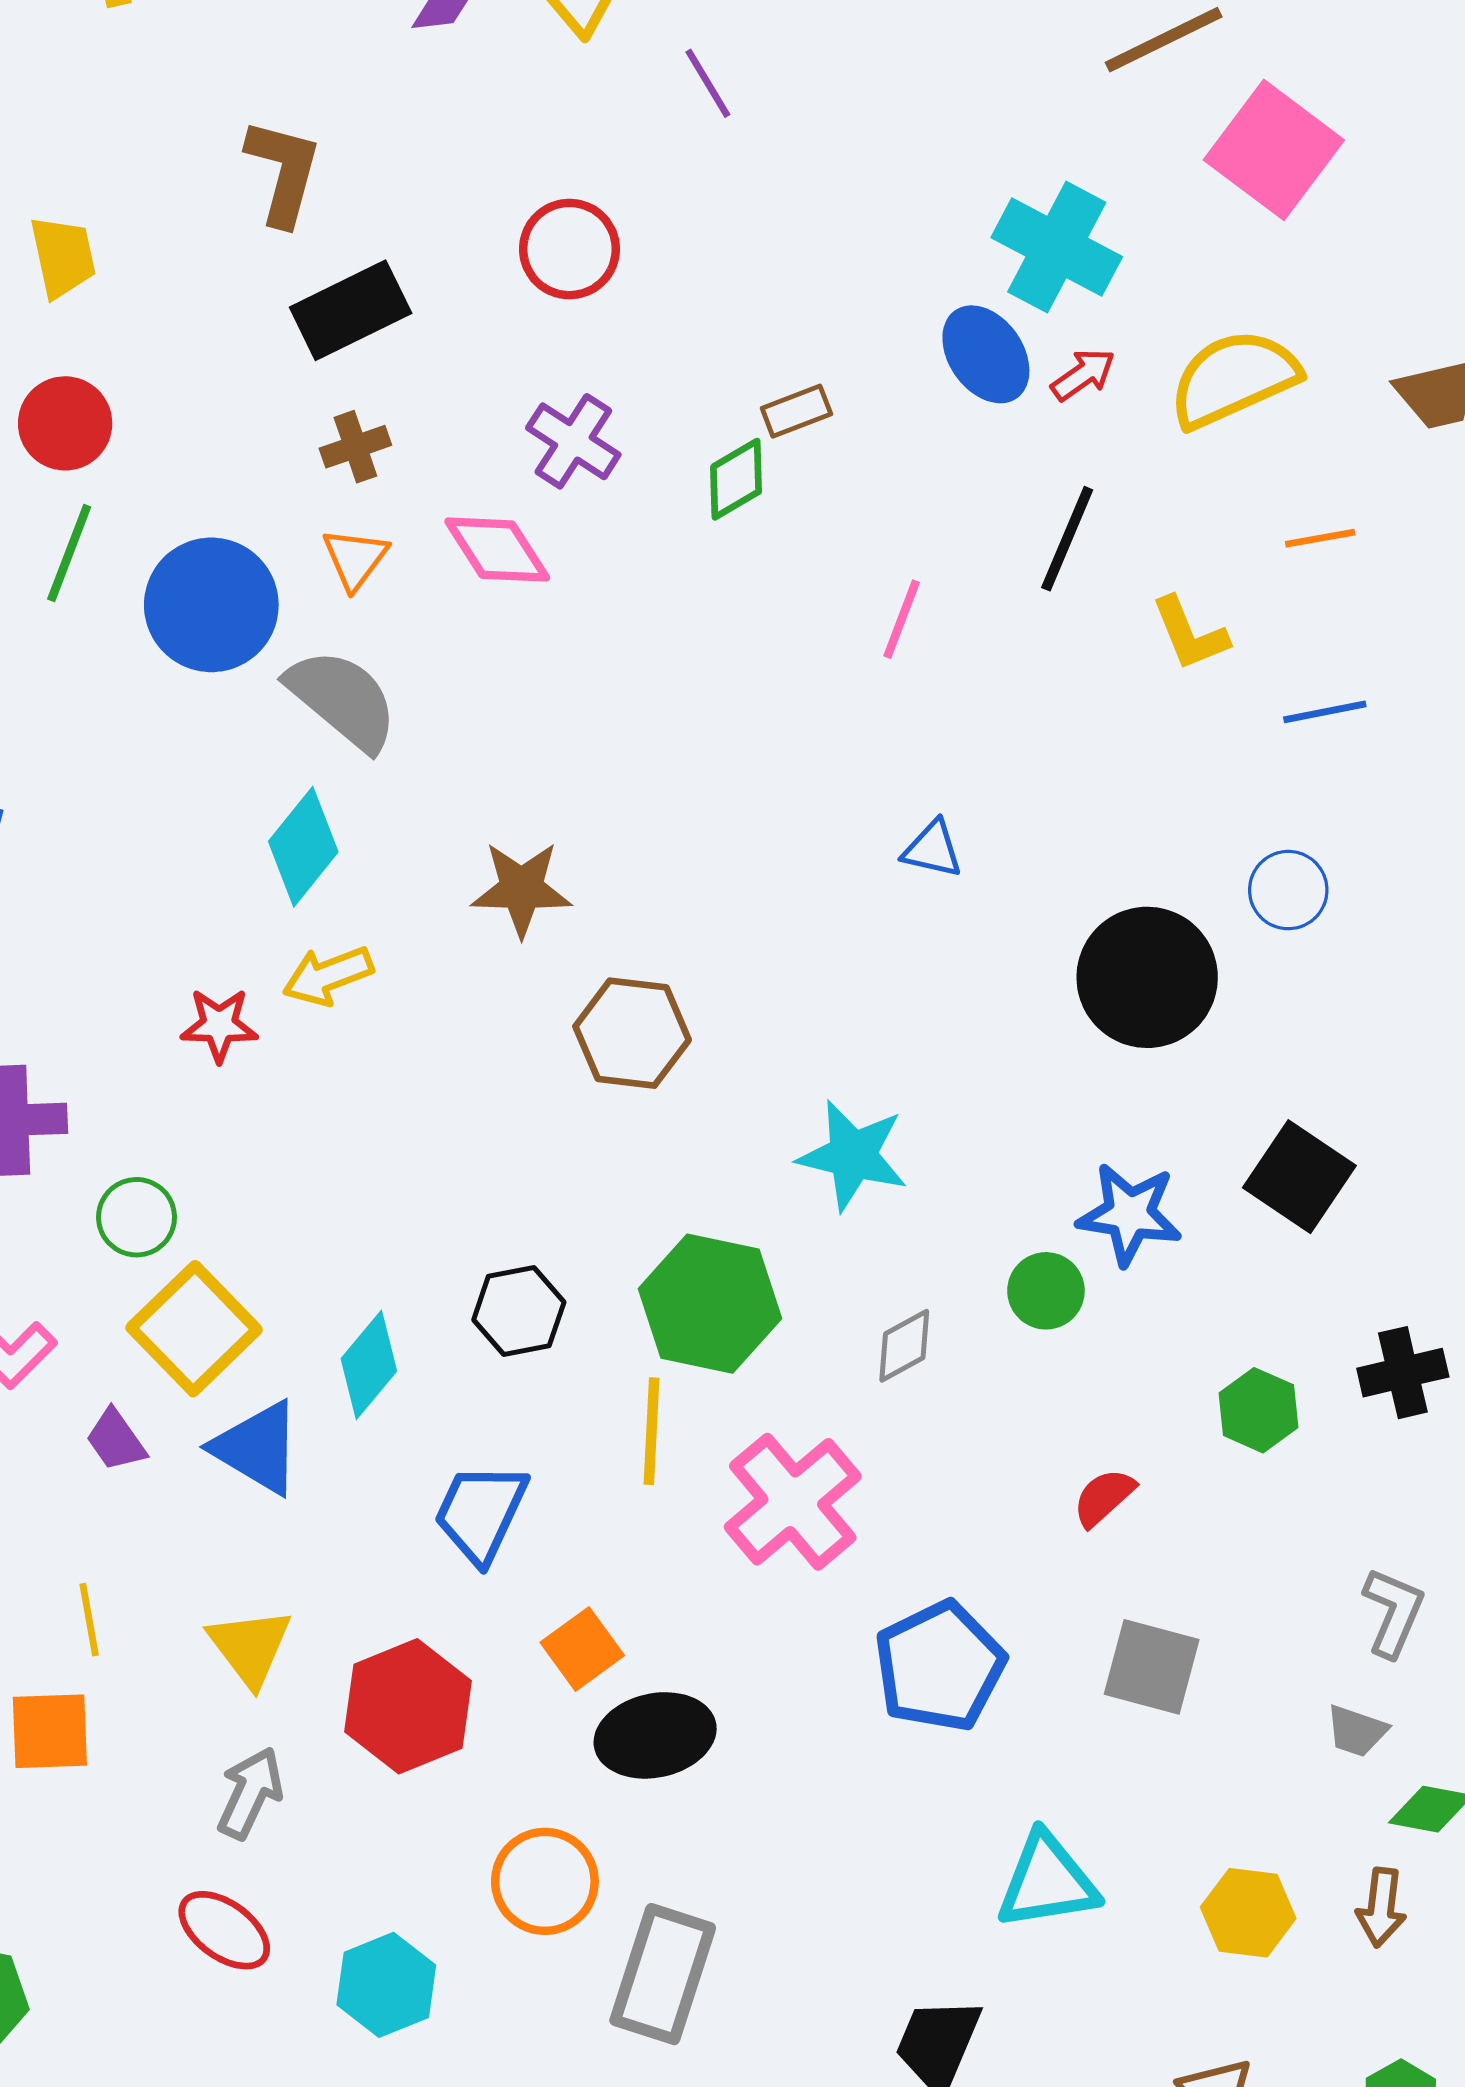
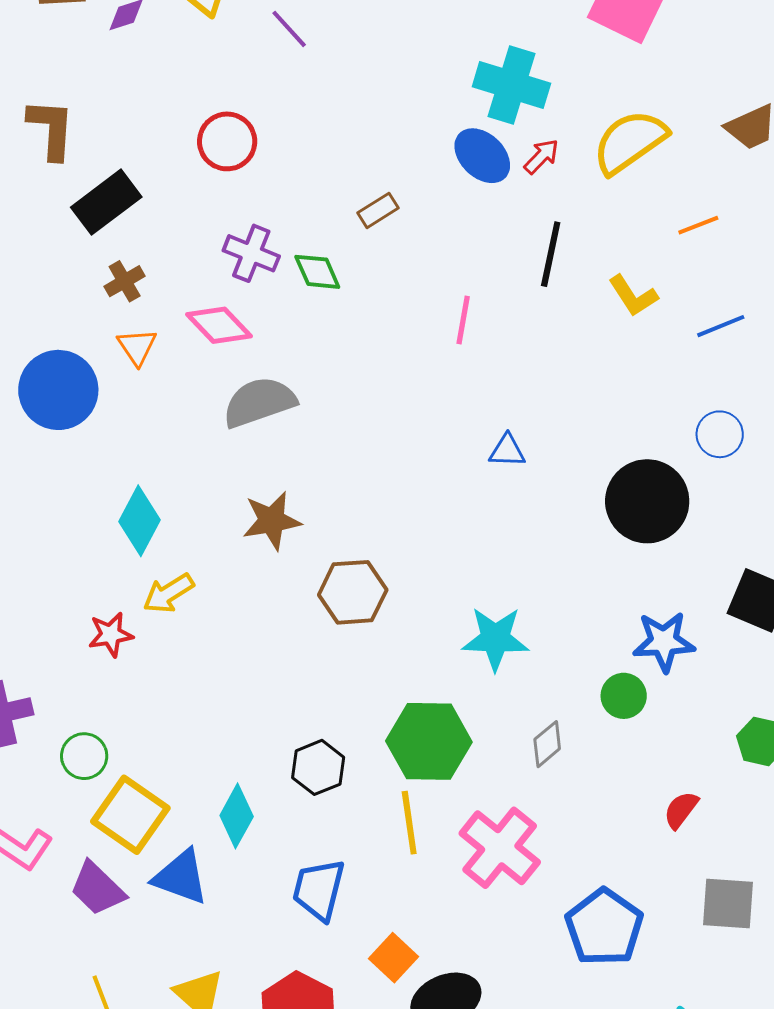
green diamond: (736, 479) -> (317, 272), moved, turned -72
gray semicircle: (342, 699) -> (259, 402), moved, turned -48
purple trapezoid: (116, 1440) -> (97, 889), size x1.5

